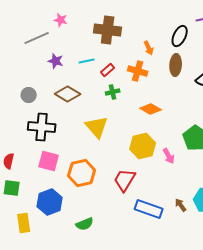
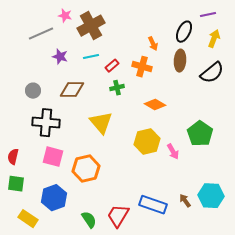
brown cross: (108, 30) -> (91, 26), moved, turned -36
brown diamond: (68, 94) -> (72, 90), turned -30
red trapezoid: (125, 180) -> (118, 216), moved
yellow rectangle: (24, 223) -> (28, 219), turned -48
green semicircle: (85, 224) -> (89, 220), turned -102

